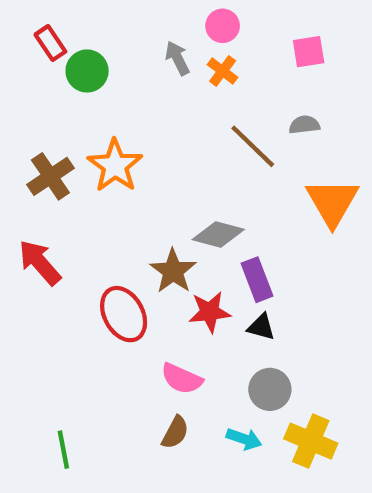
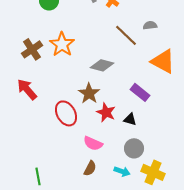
orange triangle: (332, 202) -> (163, 61), turned -32
gray diamond: (218, 234) -> (102, 65), moved
purple rectangle: (257, 280) -> (140, 92), moved, turned -30
red star: (210, 312) -> (106, 112), turned 30

